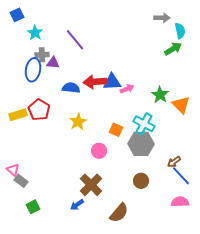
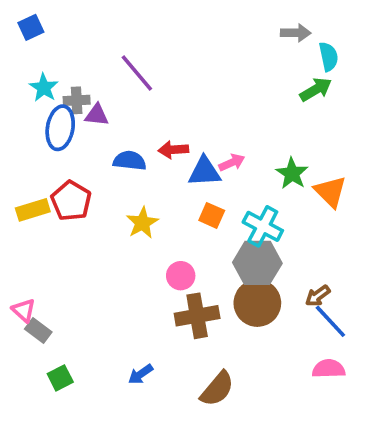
cyan star: (35, 33) -> (44, 88), moved
red arrow: (95, 82) -> (173, 150), size x0.7
blue triangle: (112, 82) -> (204, 172), moved
orange square: (116, 130) -> (212, 215), moved
brown circle: (141, 181) -> (257, 303), moved, size x1.6
brown cross: (91, 185) -> (197, 316), moved, turned 35

